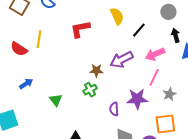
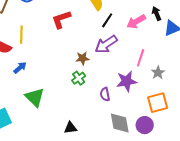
black line: (139, 30) -> (107, 20), moved
pink arrow: (155, 54) -> (136, 22), moved
blue arrow: (26, 84) -> (20, 68), moved
green triangle: (56, 100) -> (35, 97), moved, size x1.5

